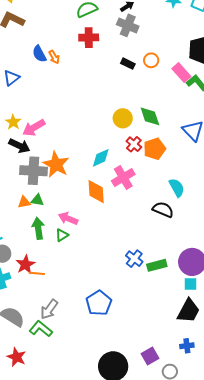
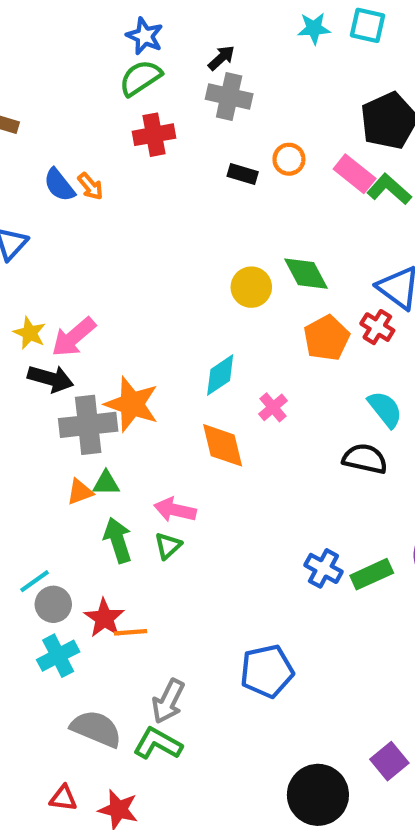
red cross: (134, 144) -> (377, 327), moved
pink cross: (123, 178) -> (273, 407), size x0.6
blue pentagon: (99, 303) -> (267, 671), turned 30

